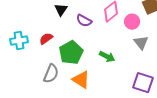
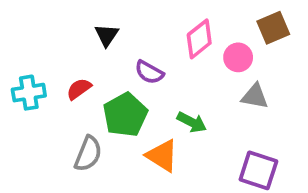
purple semicircle: (84, 21) -> (149, 72), moved
gray triangle: (141, 43) -> (255, 96), turned -42
orange triangle: (81, 80) -> (162, 156), moved

